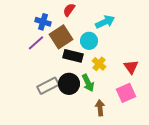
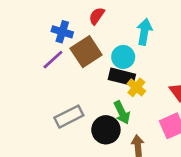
cyan arrow: (105, 22) -> (144, 32), turned -54
black rectangle: (73, 56) -> (122, 77), moved
black circle: (69, 84) -> (106, 130), moved

